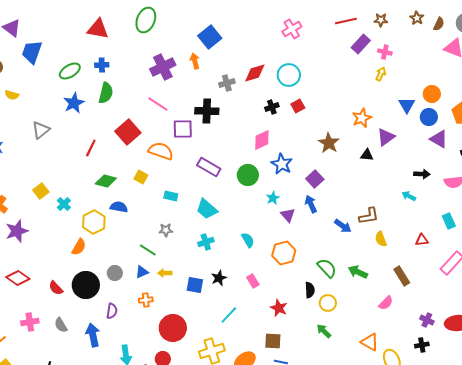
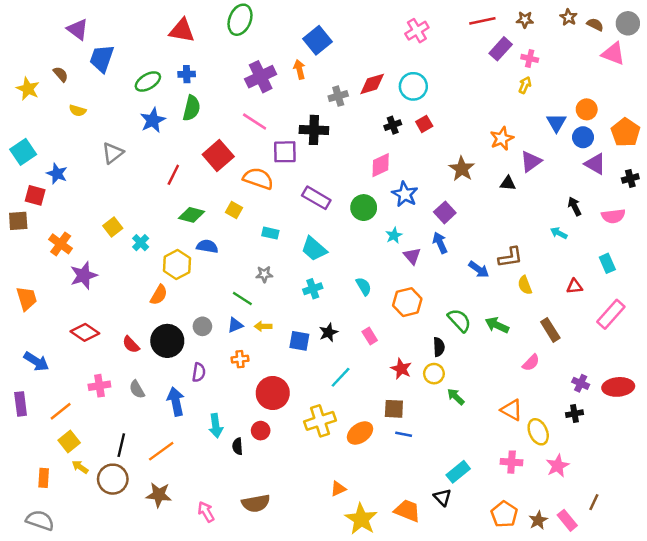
brown semicircle: (439, 24) -> (595, 25), turned -88
black arrow: (422, 174) -> (575, 206), turned -119
yellow circle: (328, 303) -> (434, 374), moved

